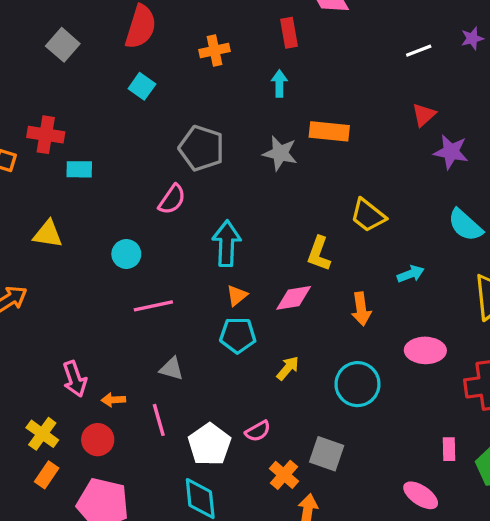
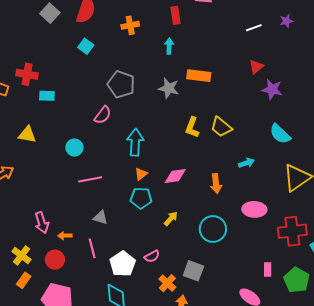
gray square: (63, 45) -> (50, 13), moved
yellow L-shape: (319, 254) -> (192, 127), moved

